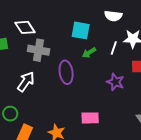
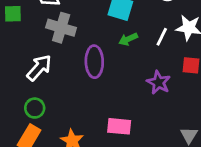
green circle: (10, 114) -> (35, 108), moved

